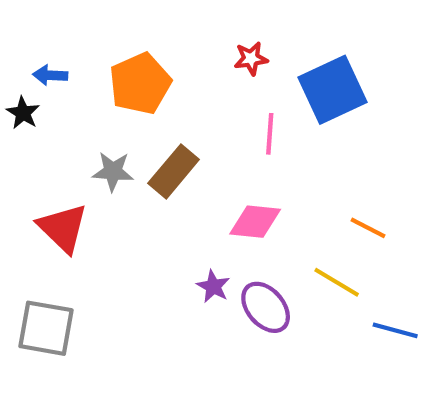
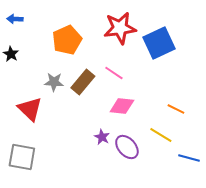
red star: (251, 58) -> (120, 28), size x2.0
blue arrow: (50, 75) -> (15, 19), moved
pink line: (270, 134) -> (114, 73), moved, turned -60

